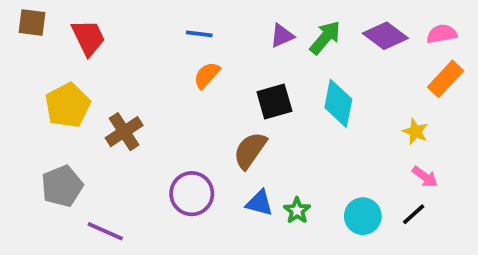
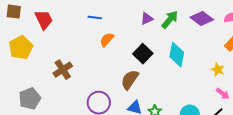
blue line: (199, 34) -> (95, 18), moved
black square: (274, 102) -> (143, 54), turned -30
yellow pentagon: (68, 105) -> (21, 48), moved

